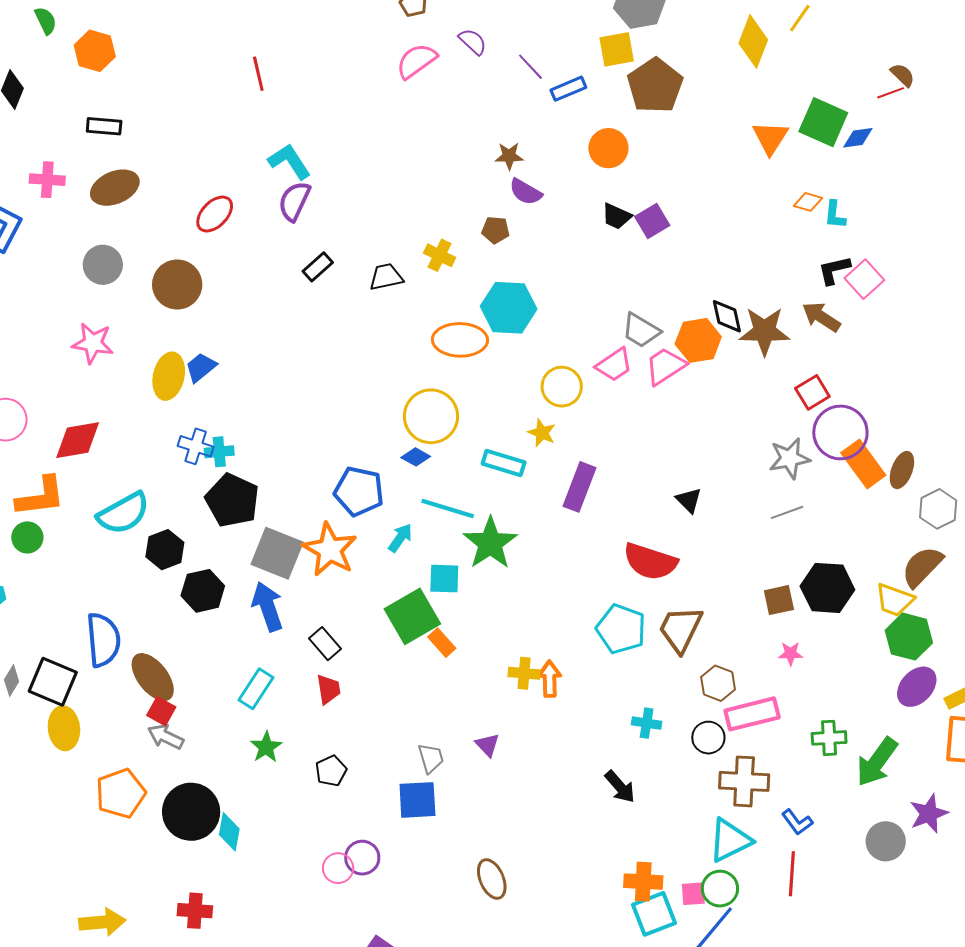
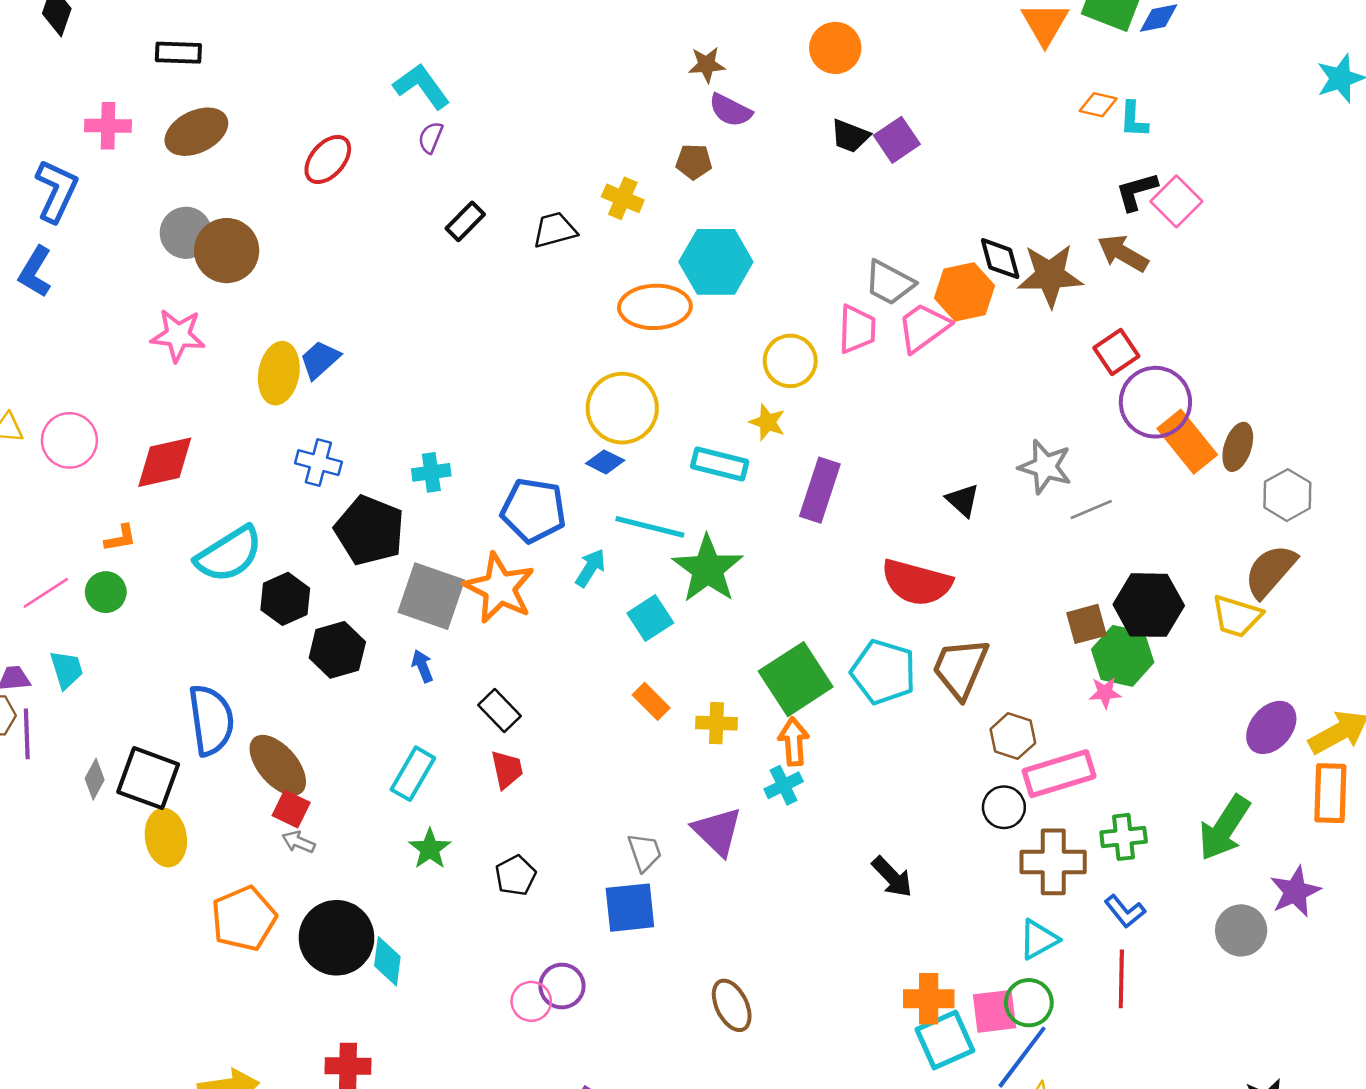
purple semicircle: (294, 201) -> (431, 137), size x0.6
brown circle: (177, 285) -> (227, 251), moved
pink trapezoid: (614, 365) -> (857, 329), turned -51
cyan cross: (219, 452) -> (431, 472), moved
gray star: (790, 458) -> (1045, 467), moved, turned 30
orange L-shape: (41, 497) -> (120, 538), size x0.5
cyan square: (444, 579) -> (650, 618), turned -32
blue arrow: (268, 607) -> (422, 666), size x0.5
green square: (412, 616) -> (796, 679), moved
green hexagon: (909, 637) -> (1123, 656), moved
yellow cross: (524, 673) -> (716, 723), moved
cyan cross: (647, 723) -> (784, 785), moved, turned -32
gray arrow: (166, 737) -> (299, 842), size x0.7
green cross: (829, 738) -> (1124, 837), moved
purple triangle: (488, 745) -> (717, 831), size x1.6
cyan triangle: (730, 840) -> (1039, 939), size x0.7
pink square: (693, 894) -> (995, 1011), size x1.4

